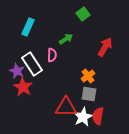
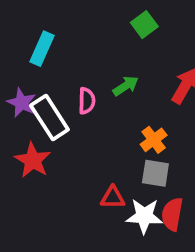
green arrow: (66, 39) -> (126, 86), moved
purple star: (17, 71) -> (22, 103), moved
red triangle: (66, 107) -> (113, 197), size x0.6
white star: (83, 117) -> (144, 216), turned 30

